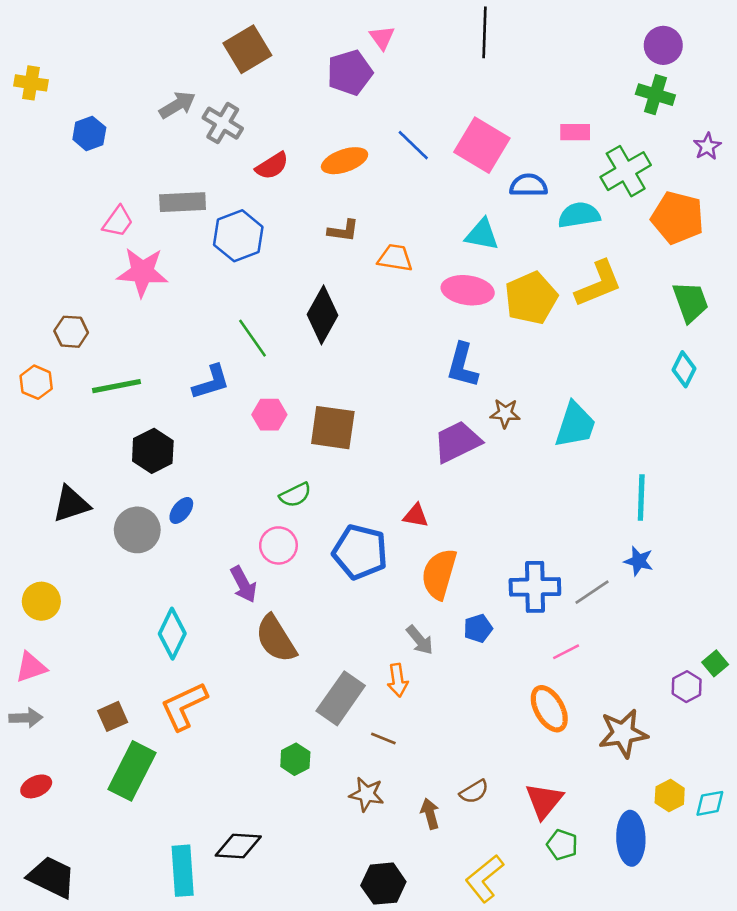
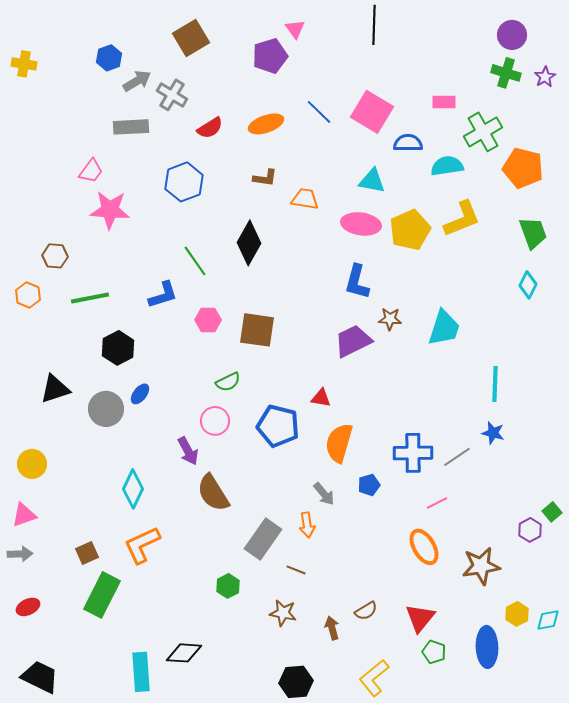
blue hexagon: (89, 133) -> (109, 58), moved
purple star: (707, 146) -> (545, 77), moved
gray rectangle: (183, 202) -> (131, 127), moved

